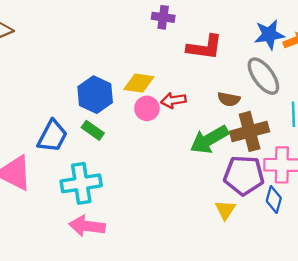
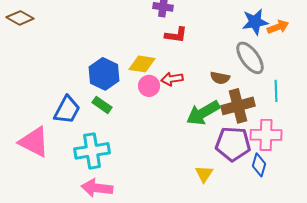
red L-shape: (205, 47) -> (176, 35), moved, size x0.7
yellow triangle: (225, 210) -> (204, 174), moved

